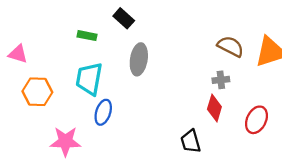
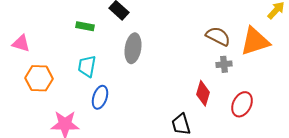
cyan trapezoid: (89, 79) -> (87, 66), size x0.7
gray cross: (221, 80) -> (224, 64), moved

